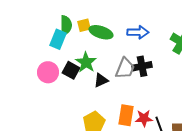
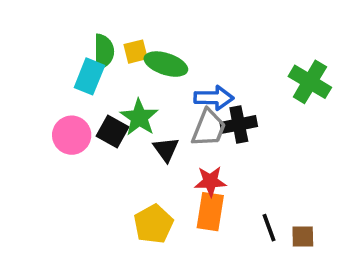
blue arrow: (138, 32) -> (214, 98), moved
black triangle: (101, 80) -> (166, 149), turned -42
red star: (144, 118) -> (210, 181), moved

